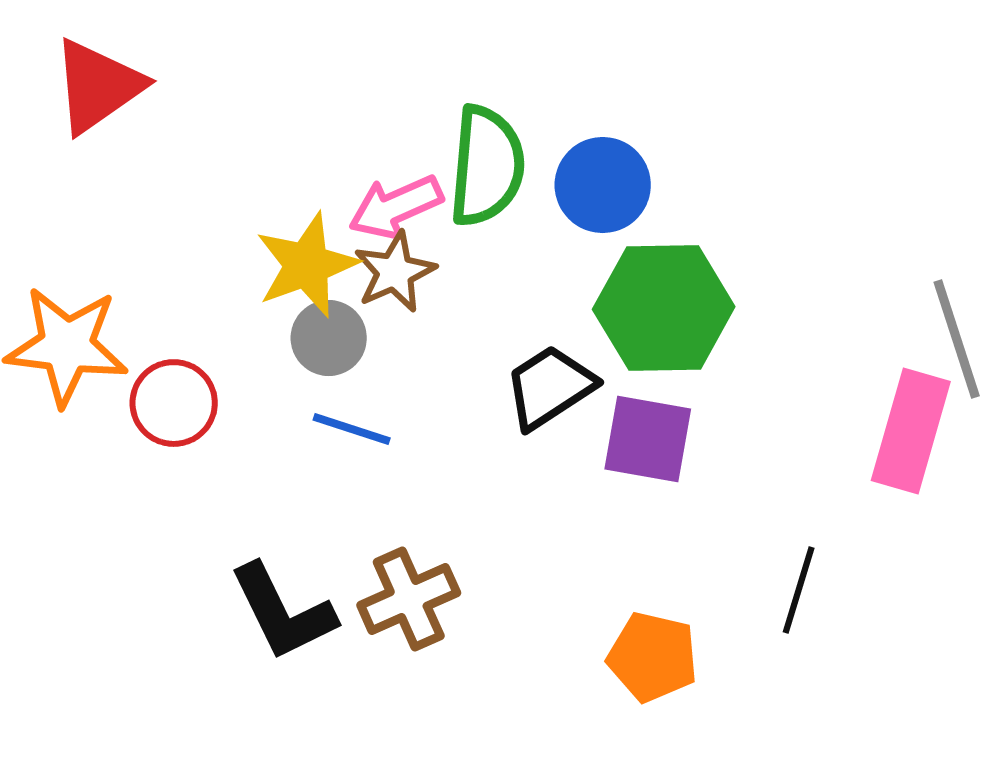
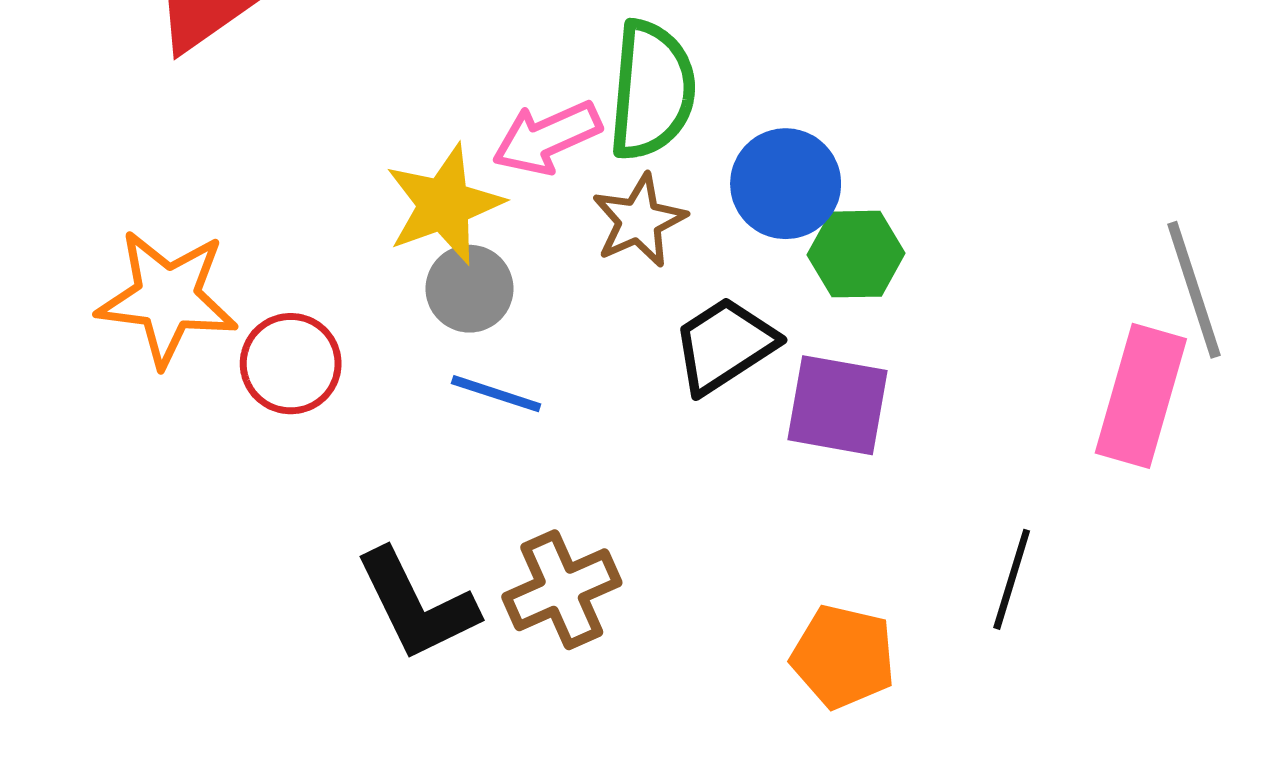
blue circle: (603, 185) -> (786, 184), moved
brown star: (395, 272) -> (639, 221), moved
green hexagon: (664, 308) -> (856, 254), size x0.6

